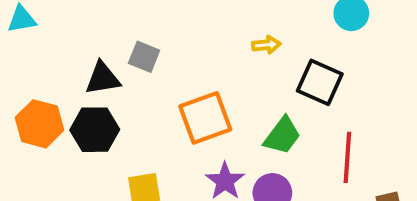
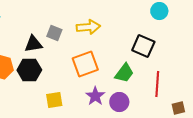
yellow arrow: (266, 45) -> (88, 27), moved, size x1.6

